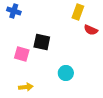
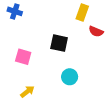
black square: (42, 42) -> (59, 43), moved
yellow arrow: (26, 87) -> (27, 92), turned -32

